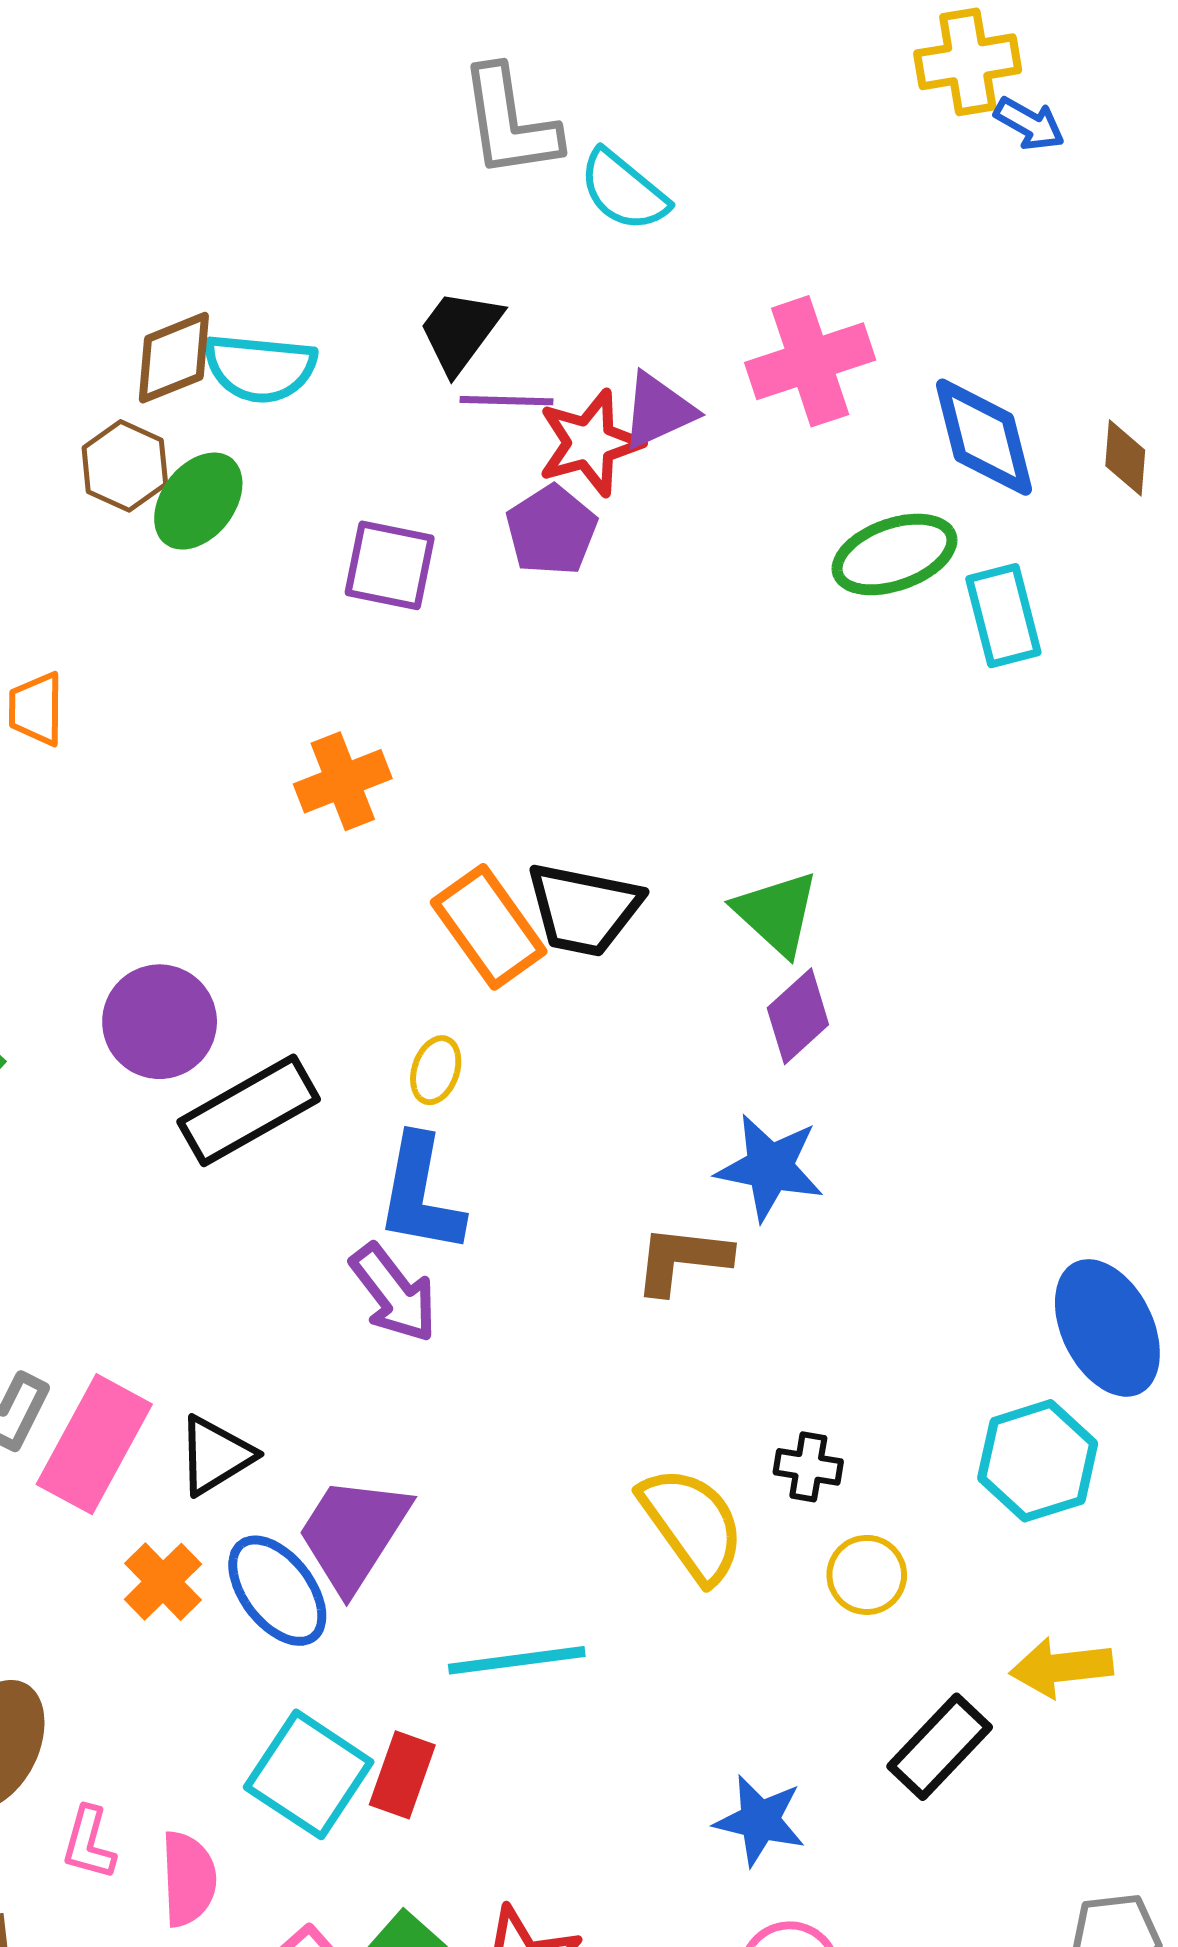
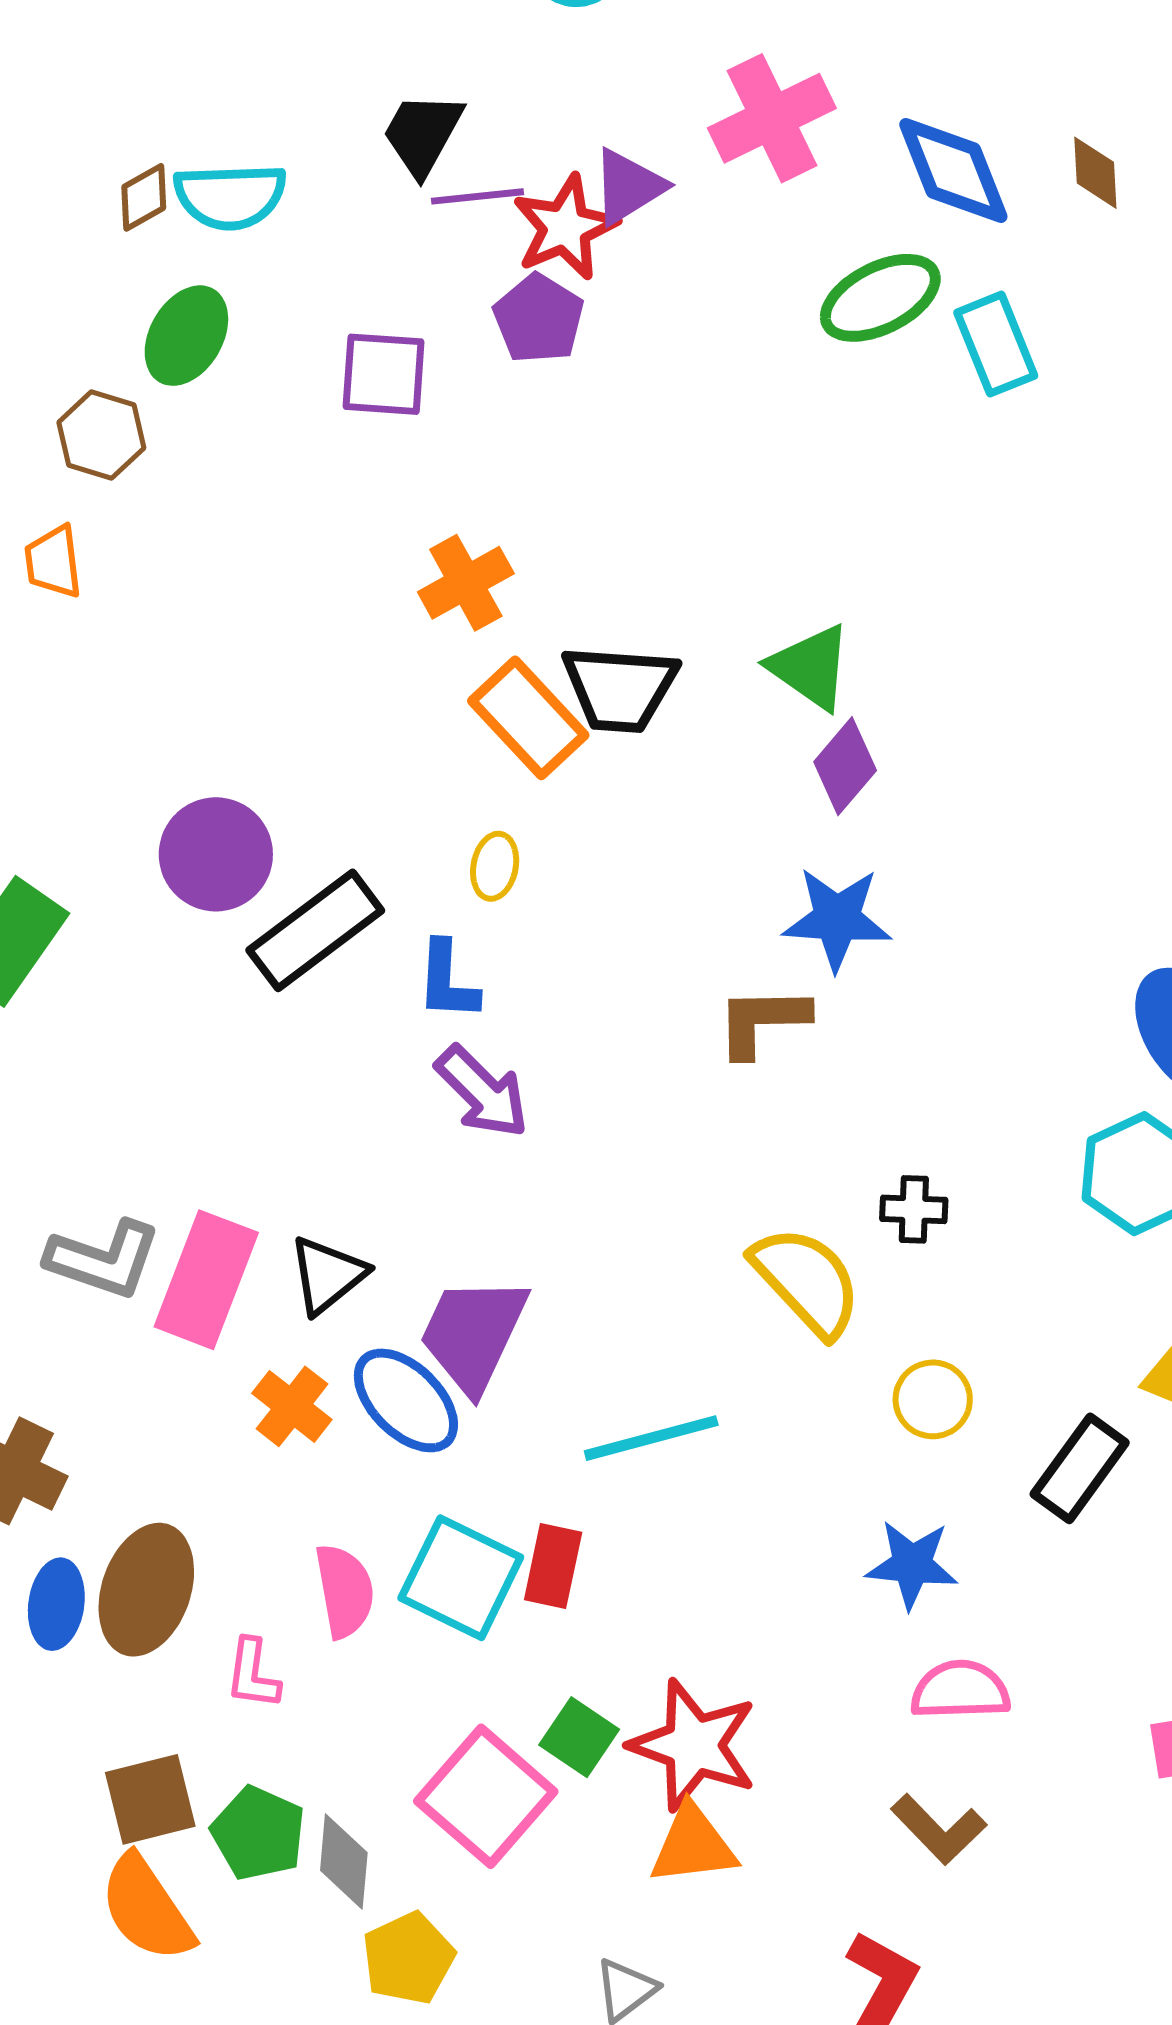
brown diamond: (174, 358) -> (144, 197), size x0.7
brown hexagon: (125, 466) -> (101, 435), moved
orange cross: (343, 781) -> (466, 583), moved
blue L-shape: (420, 1194) -> (447, 981), moved, size x0.7
yellow circle: (867, 1575) -> (933, 1399), moved
pink semicircle: (188, 1879) -> (345, 1591), moved

